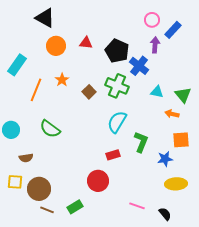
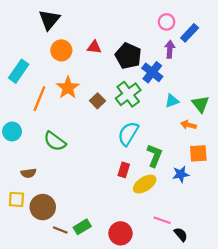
black triangle: (45, 18) -> (49, 20), turned 40
orange star: (62, 80) -> (68, 88), size x1.5
green cross: (117, 86) -> (128, 94), turned 30
cyan triangle: (157, 92) -> (172, 101), turned -32
cyan circle: (11, 130) -> (12, 131), moved
red rectangle: (113, 155) -> (124, 170), turned -56
red circle: (98, 181) -> (121, 233), moved
yellow ellipse: (176, 184) -> (145, 184), moved, turned -30
pink line: (137, 206) -> (162, 220), moved
brown line: (47, 210) -> (60, 230), moved

